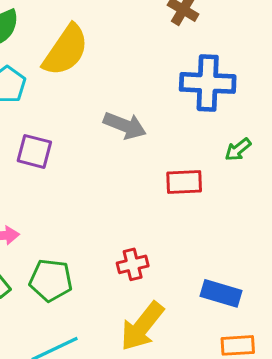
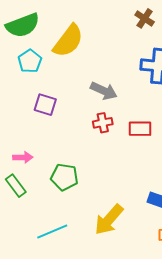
red cross: (133, 264) -> (103, 123), moved
green pentagon: (51, 280) -> (64, 177), moved

